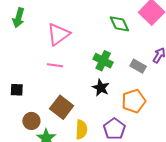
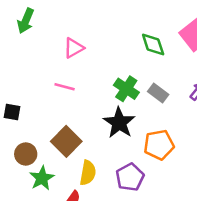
pink triangle: (58, 34) -> (74, 48), size x0.7
gray rectangle: (138, 66) -> (158, 93), moved
black star: (101, 88) -> (119, 123), size x1.4

